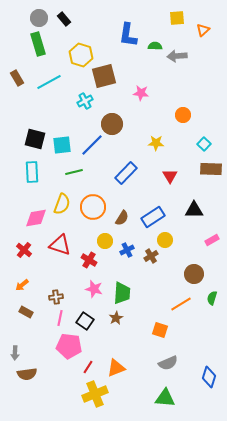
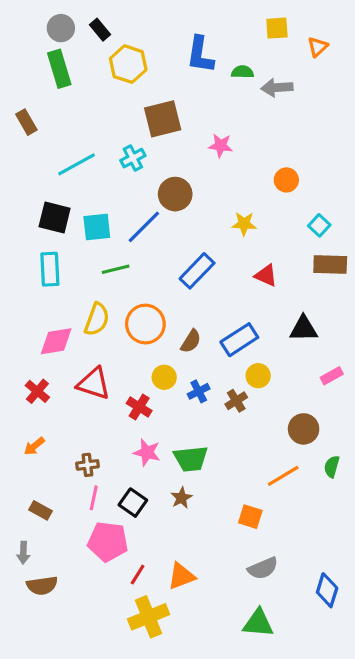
yellow hexagon: (81, 55) -> (128, 64), moved
cyan line: (49, 82) -> (77, 164), moved
red triangle: (170, 176) -> (266, 275), turned -35
green trapezoid: (122, 293) -> (191, 459), turned 80
brown rectangle: (26, 312) -> (40, 510), moved

